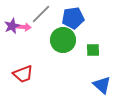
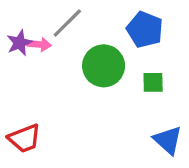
blue pentagon: (73, 18) -> (145, 30), moved, turned 30
red trapezoid: (23, 74) -> (24, 138), moved

